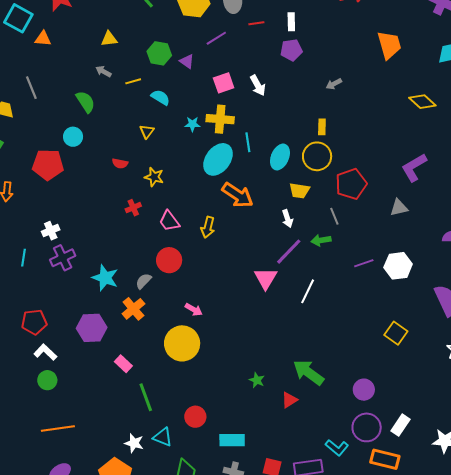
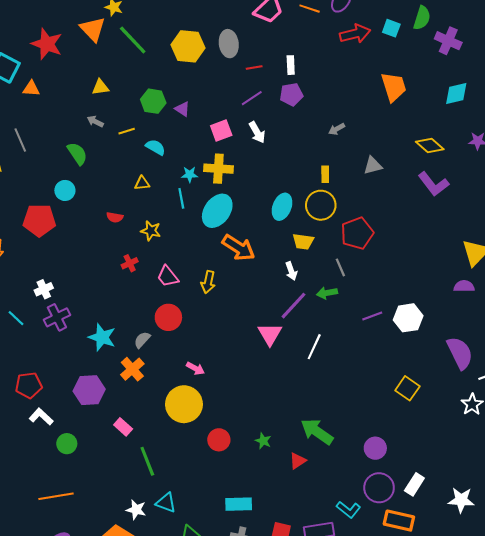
purple line: (216, 38) -> (252, 98), moved
yellow triangle: (147, 131) -> (142, 183), turned 49
cyan line: (248, 142) -> (181, 198), moved
purple L-shape: (414, 167) -> (433, 184), moved, turned -96
gray triangle: (399, 208) -> (373, 166), moved
cyan line: (24, 258) -> (16, 318), turned -54
green circle: (47, 380) -> (67, 444), moved
red circle: (195, 417) -> (219, 440), moved

